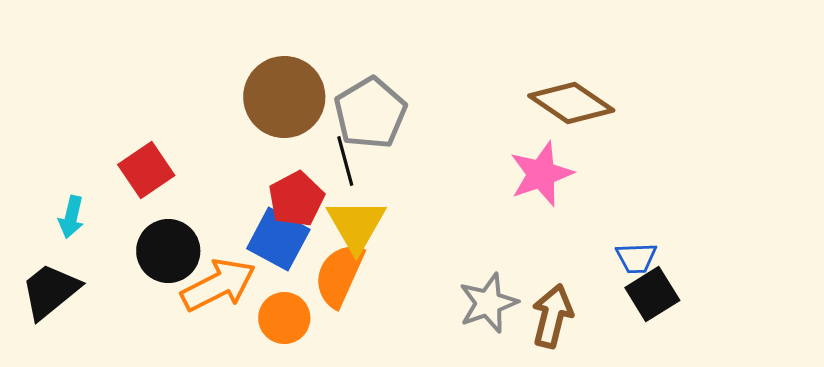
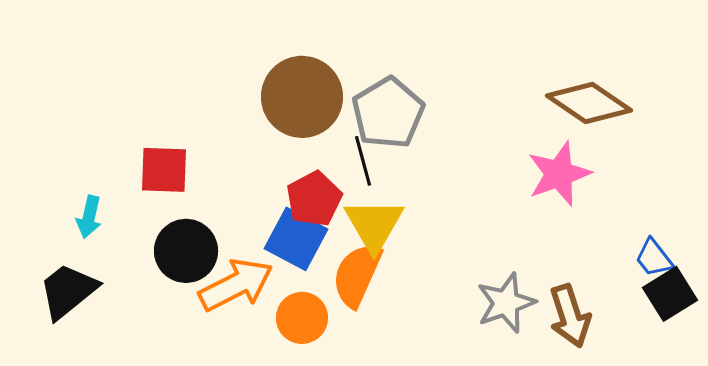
red square: (146, 170) -> (164, 170), turned 36
blue trapezoid: (636, 258) -> (654, 258), turned 54
brown arrow: (552, 316) -> (570, 316), turned 148

